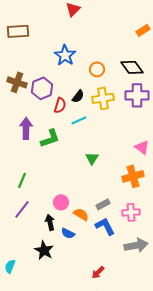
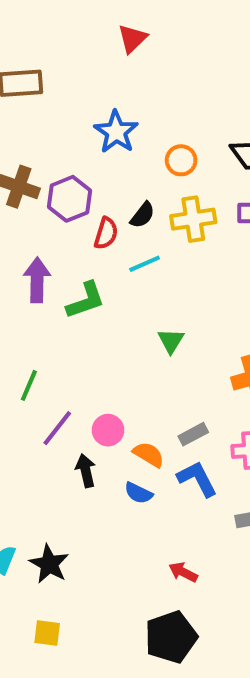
purple line: (22, 209) -> (57, 428), moved
blue semicircle: (68, 233) -> (138, 493), moved
black star: (44, 250) -> (49, 564), moved
red arrow: (98, 272) -> (183, 572), turned 72

